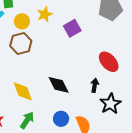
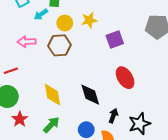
red ellipse: (109, 62) -> (125, 78), moved
black arrow: (95, 85) -> (113, 116), moved

